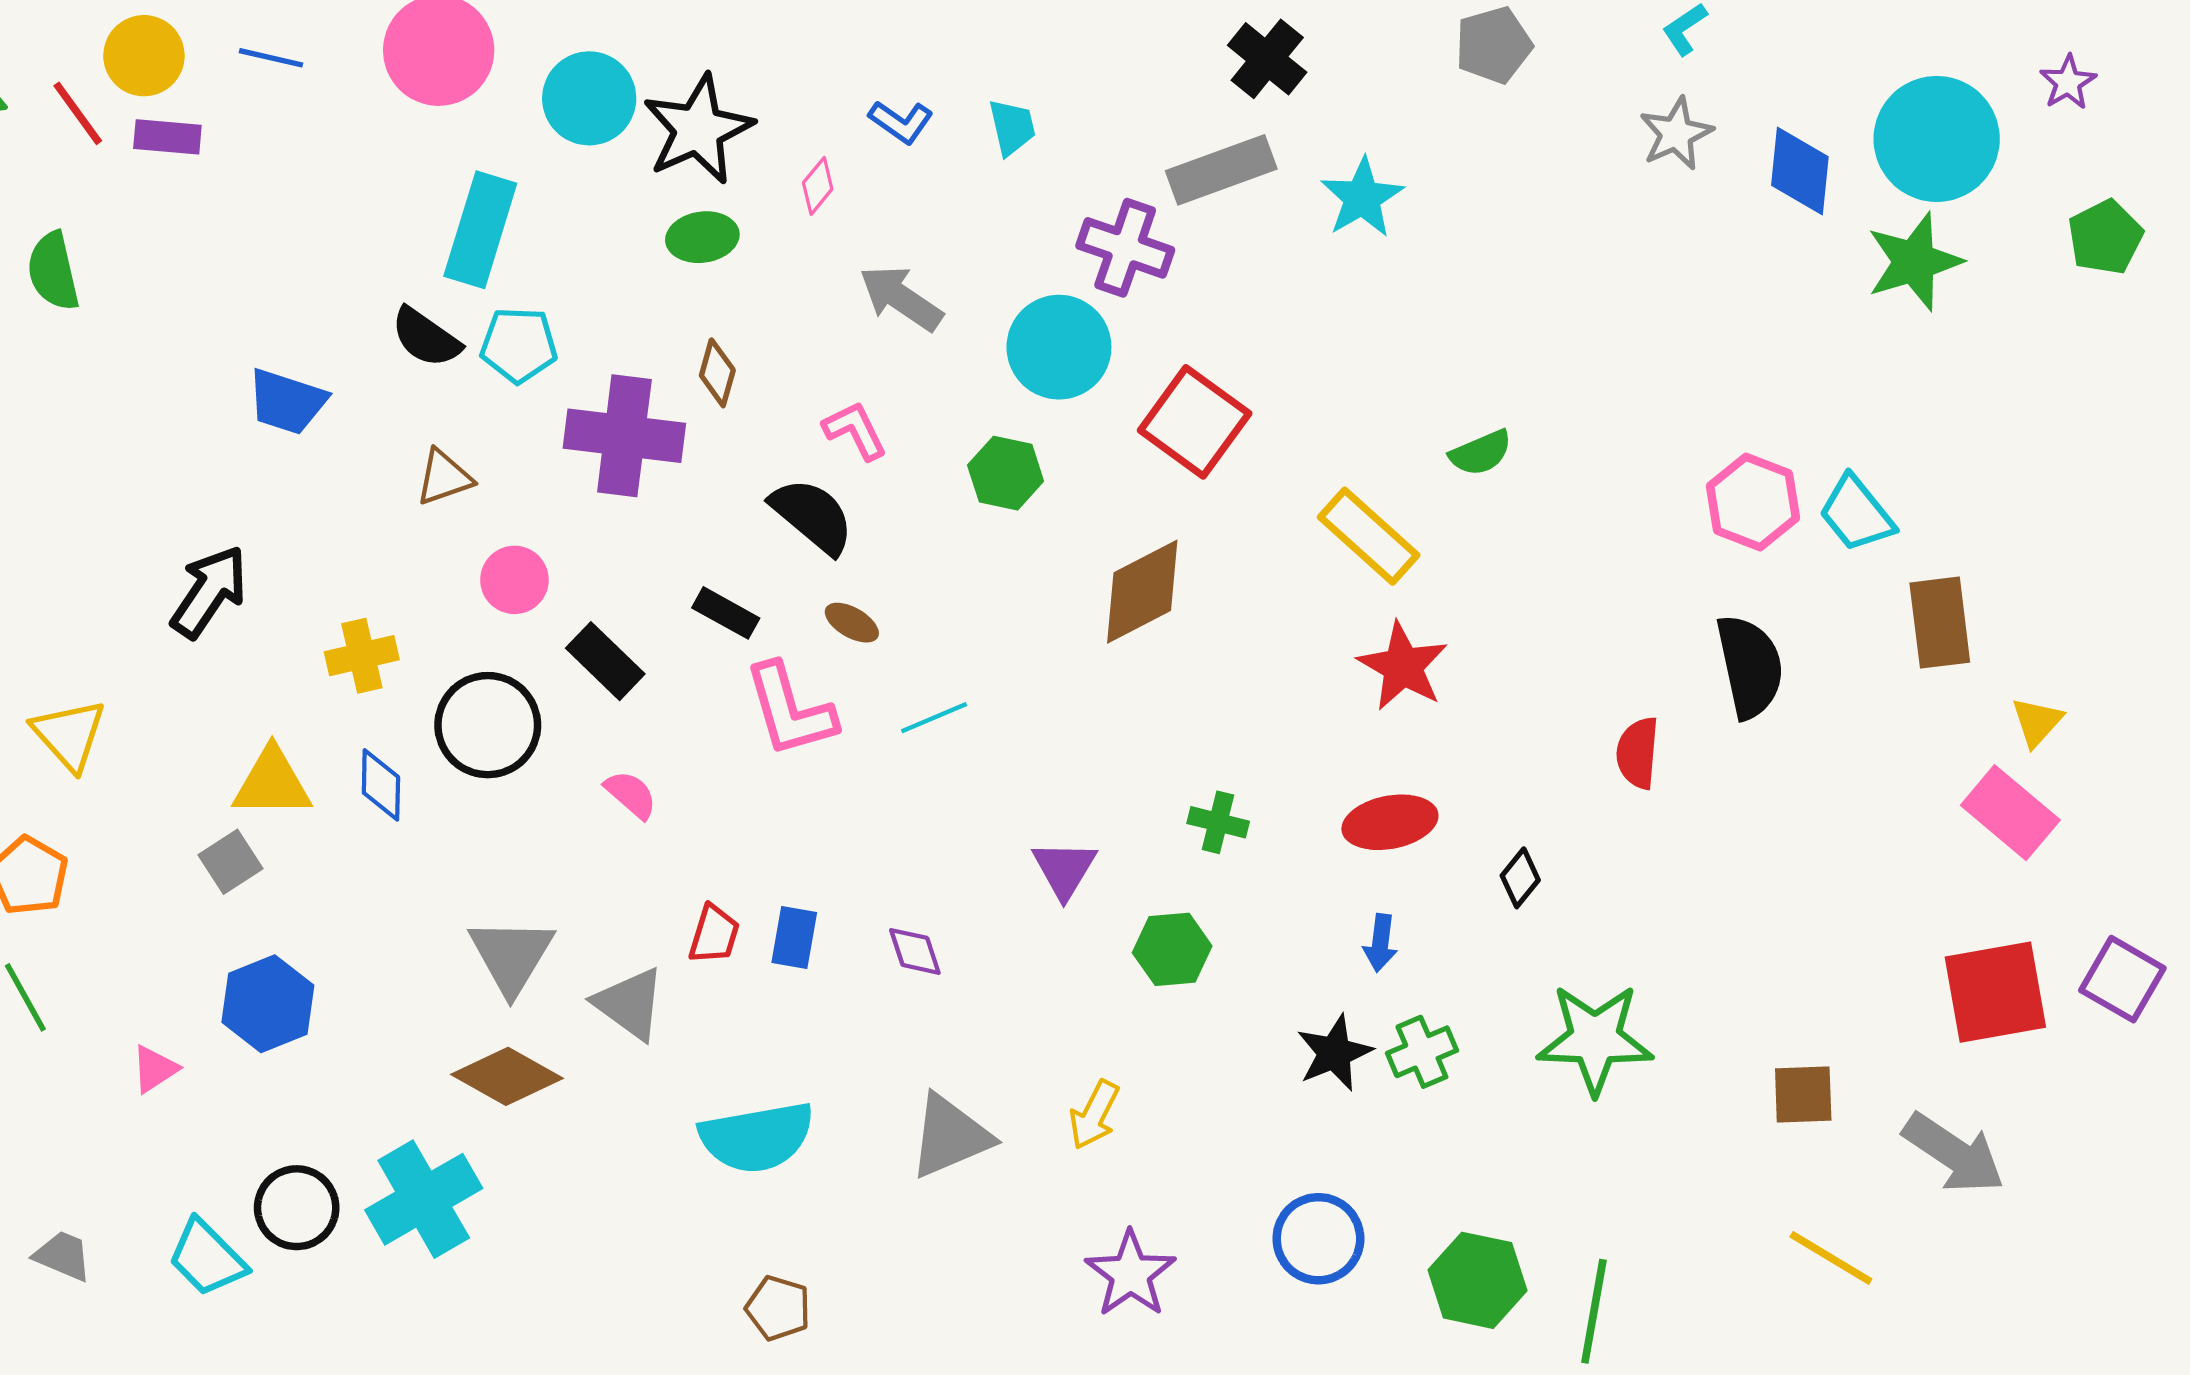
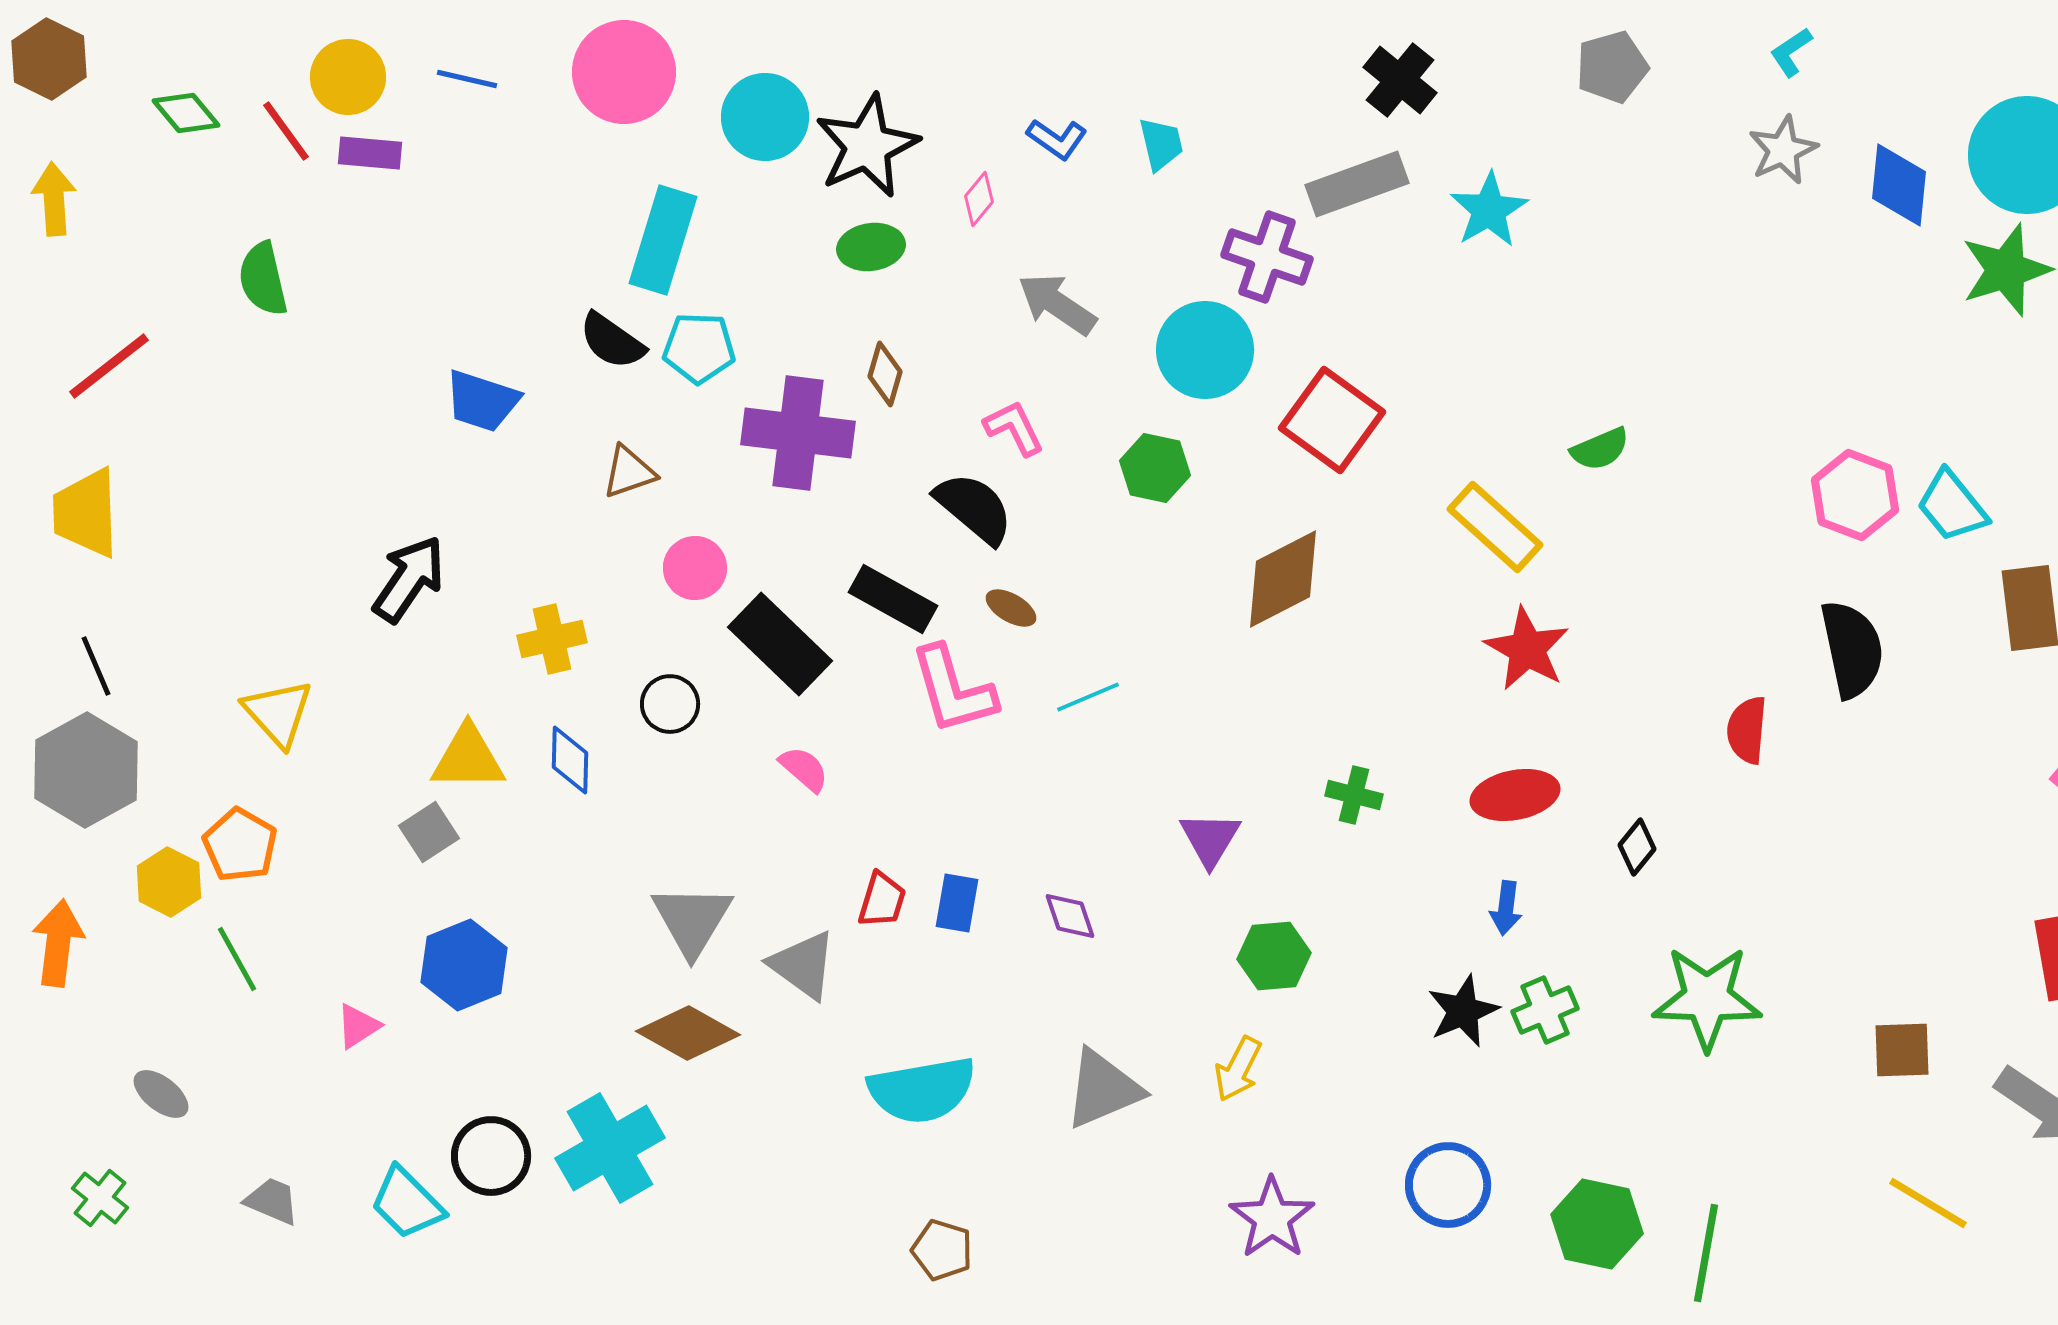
black rectangle: (726, 613) -> (893, 599), size x1.4
black rectangle: (605, 661) -> (780, 644), size x1.4
black circle: (488, 725) -> (670, 704), size x0.6
green hexagon: (1172, 949) -> (1274, 956), moved

